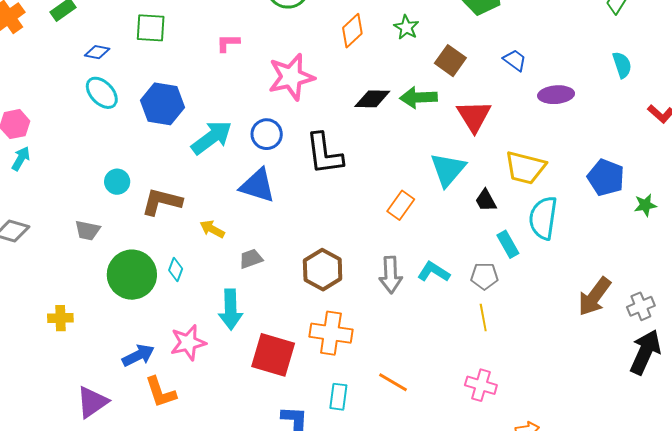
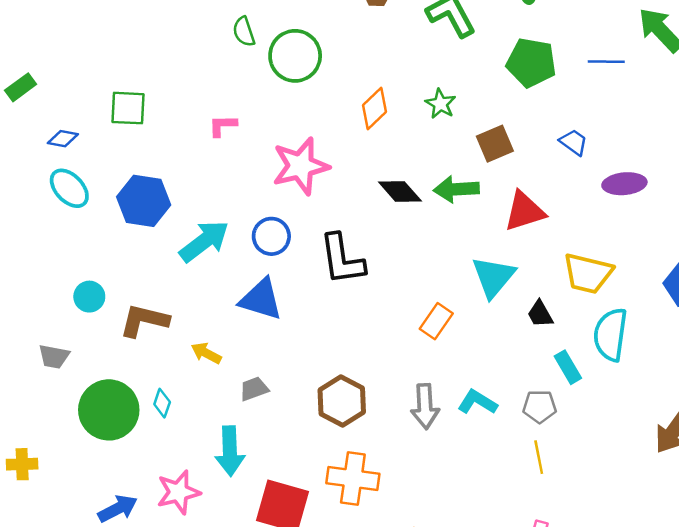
brown square: (450, 61) -> (495, 144), turned 32
black diamond: (372, 99) -> (400, 192), turned 48
red triangle: (474, 116) -> (524, 211), turned 45

